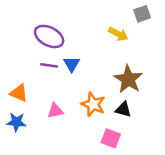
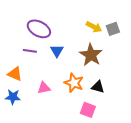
gray square: (142, 14) -> (113, 29), moved
purple line: (49, 65) -> (30, 51), moved
brown star: (128, 79) -> (91, 55), moved

